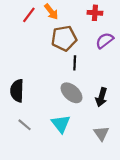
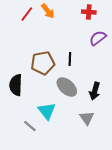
brown pentagon: (64, 38) -> (43, 63), moved
cyan triangle: (61, 124) -> (47, 111), moved
gray line: (25, 125) -> (30, 126), moved
gray triangle: (101, 133) -> (87, 118), moved

